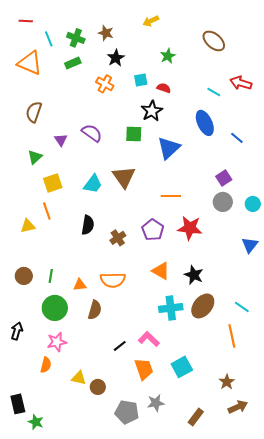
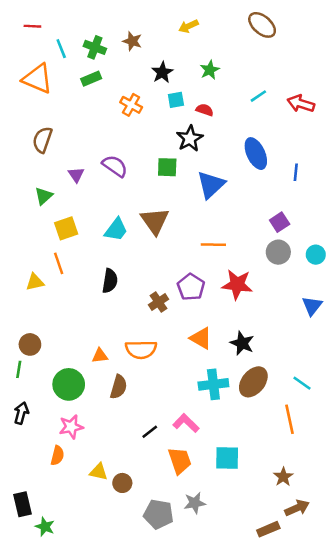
brown ellipse: (214, 41) -> (262, 25), moved
black star: (116, 58) -> (162, 72), moved
cyan line: (214, 92) -> (258, 96), moved, turned -64
blue line: (237, 138) -> (296, 172), turned 56
brown cross: (118, 238) -> (158, 302), moved
green line: (51, 276) -> (19, 369), moved
cyan square: (182, 367) -> (227, 458), turned 30
brown rectangle: (196, 417) -> (268, 529), moved, turned 30

